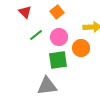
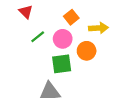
orange square: (57, 12) -> (71, 17), moved

